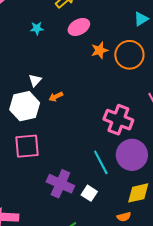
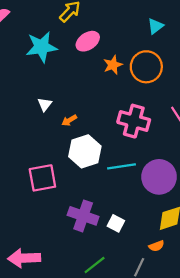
cyan star: (37, 28) -> (41, 47), size x2.0
white hexagon: (25, 106) -> (85, 151), moved
pink cross: (118, 120) -> (134, 121), moved
cyan line: (101, 162) -> (122, 166), moved, turned -65

